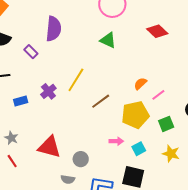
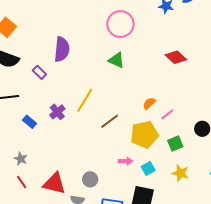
red diamond: (157, 31) -> (176, 57), moved
blue rectangle: (21, 101) -> (30, 122), turned 56
red triangle: (49, 147) -> (54, 183), moved

